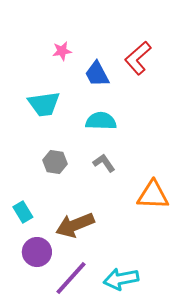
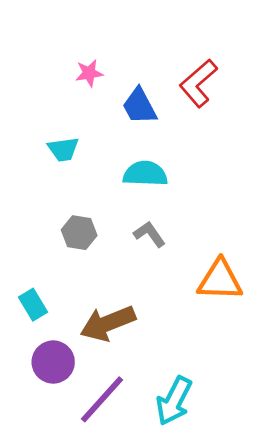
cyan trapezoid: (44, 104) -> (63, 149), size x0.7
cyan arrow: (121, 279) -> (174, 401), turned -52

